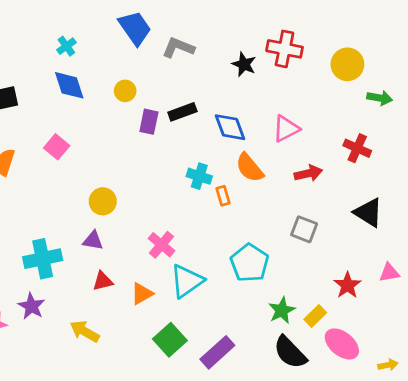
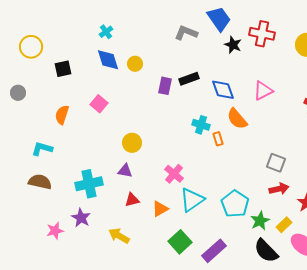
blue trapezoid: (135, 28) -> (219, 19), moved
yellow circle: (125, 91) -> (135, 64), moved
red arrow: (308, 173) -> (279, 189), moved
cyan pentagon: (250, 263) -> (235, 204), moved

